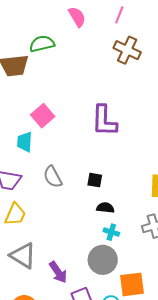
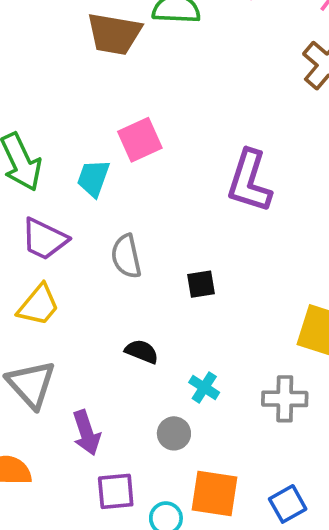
black square: (95, 180) -> (201, 284), turned -35
black semicircle: (105, 208) -> (142, 352), moved
gray circle: (103, 260) -> (174, 433), size x0.6

